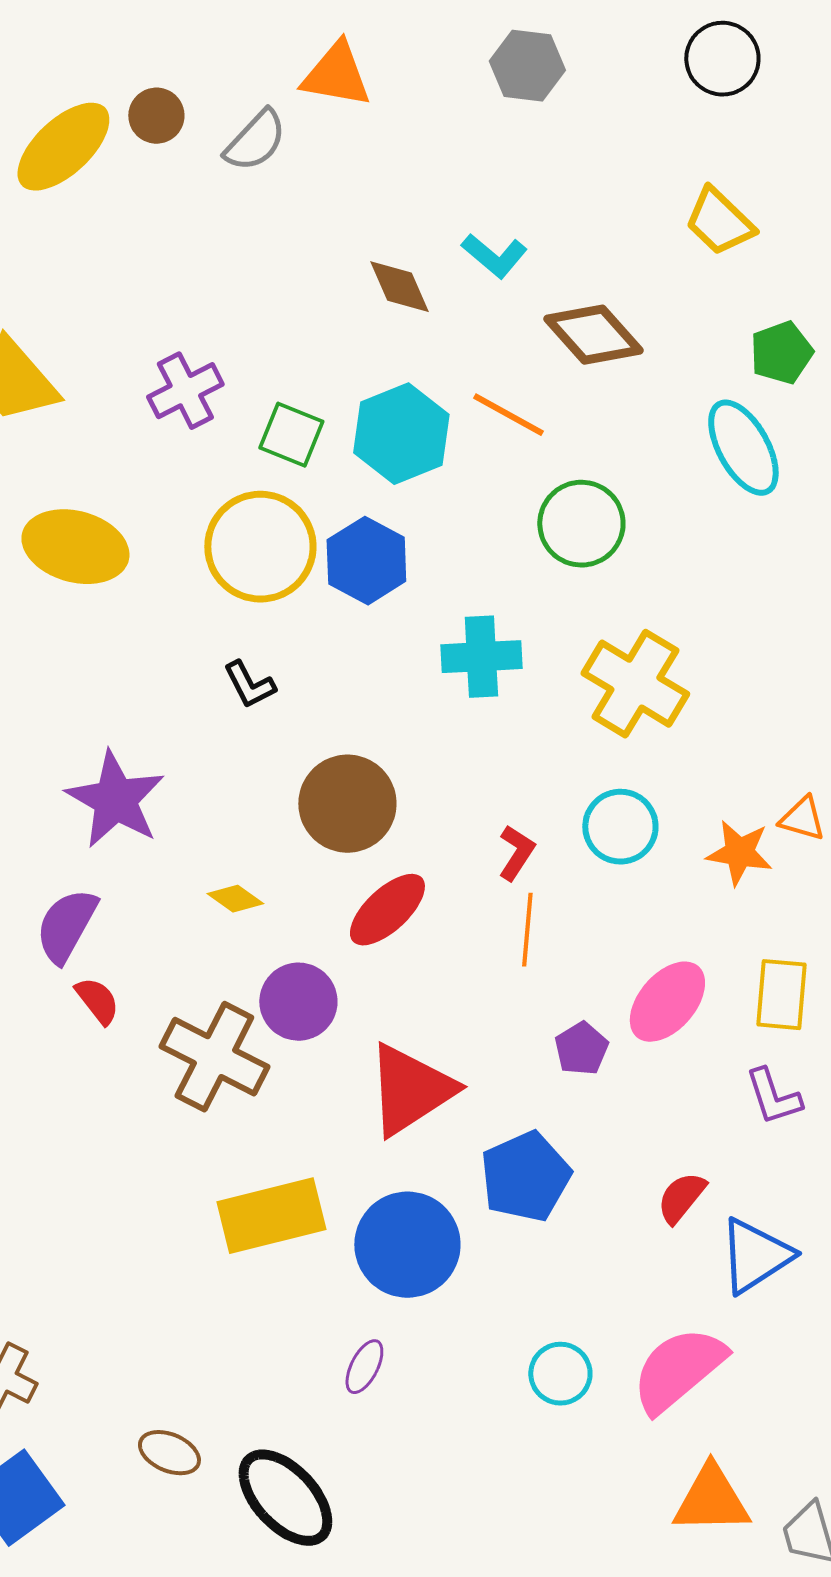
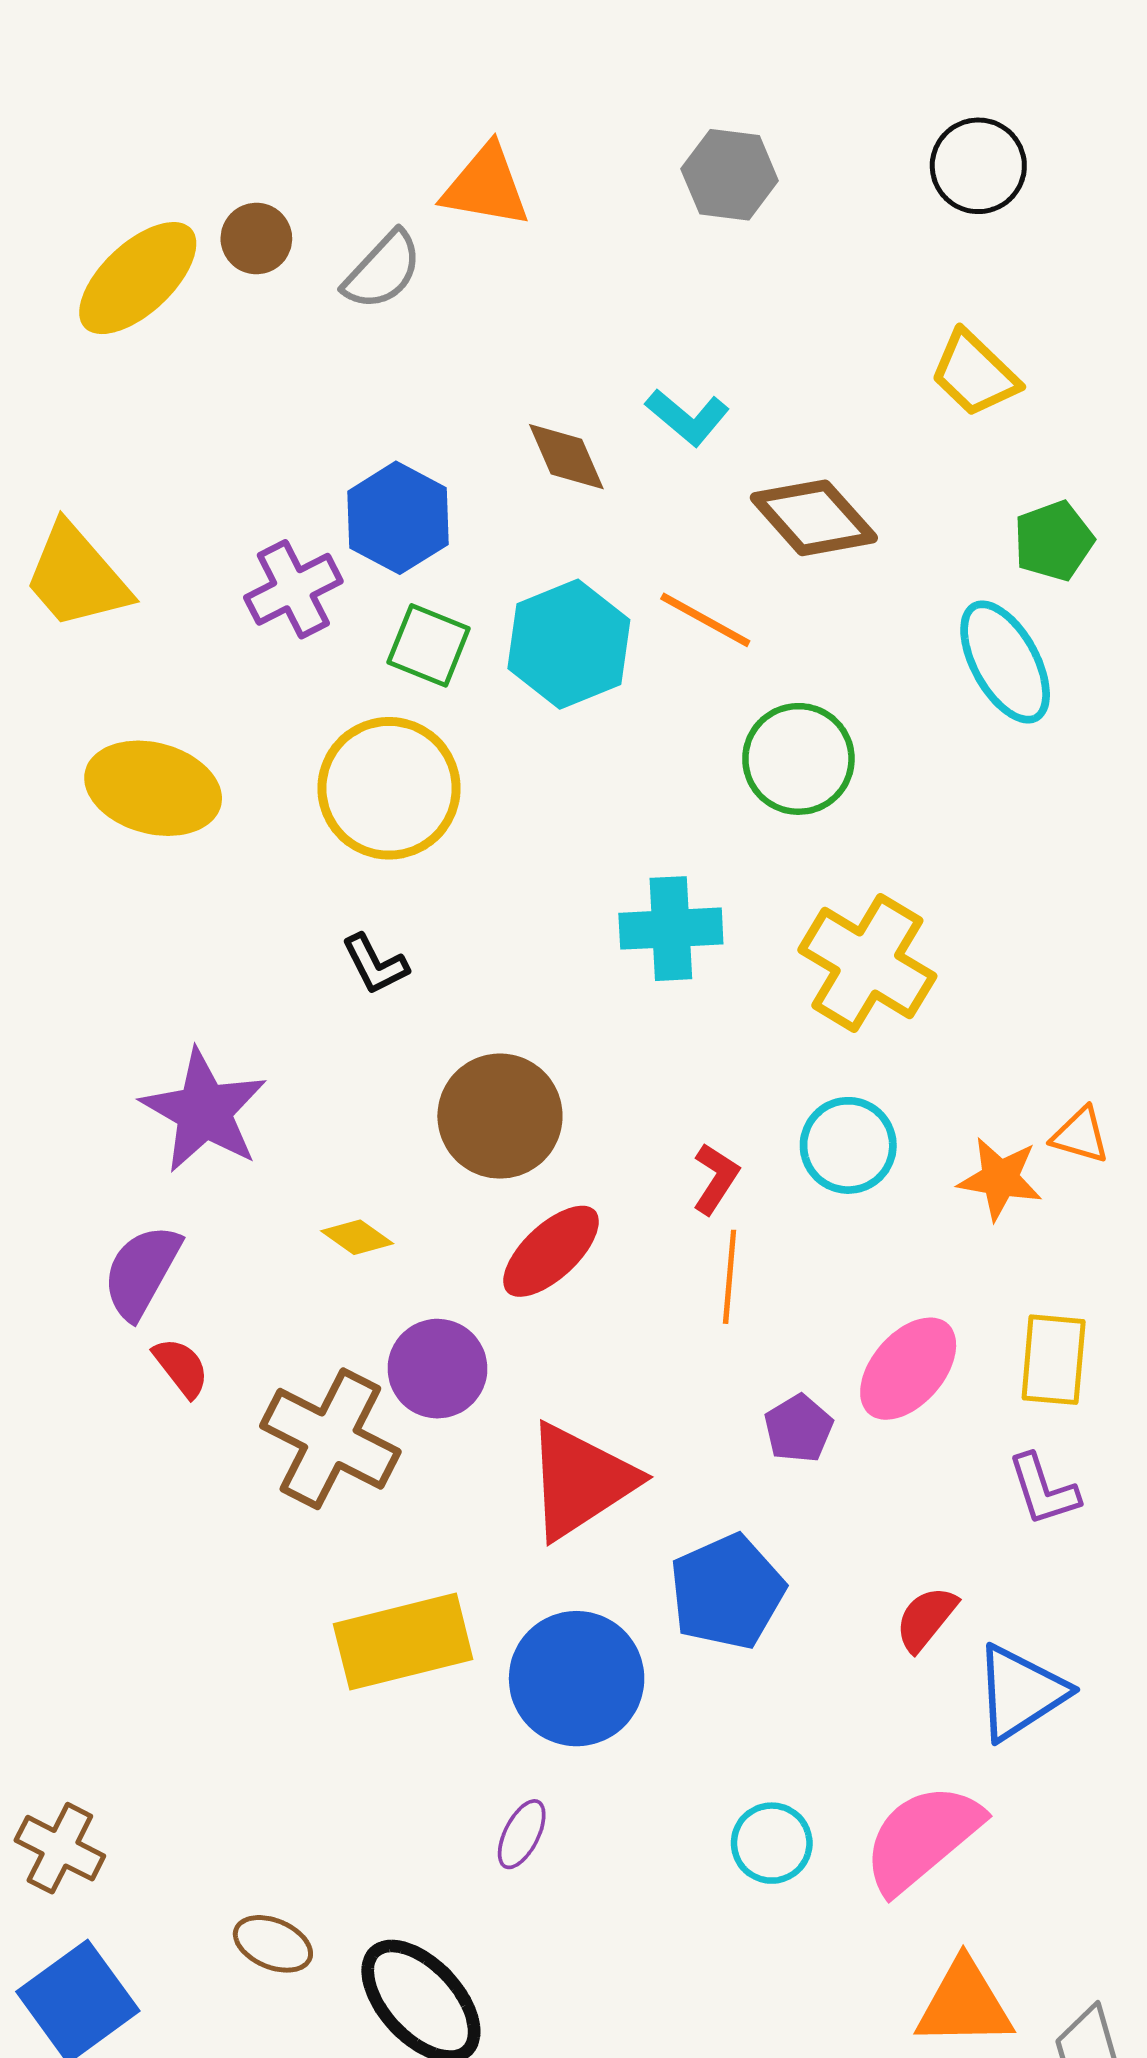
blue hexagon: (366, 561) -> (398, 518), moved

